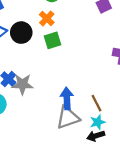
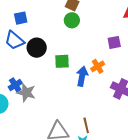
orange cross: (47, 18) -> (98, 66), moved
blue arrow: (67, 98) -> (82, 76), moved

